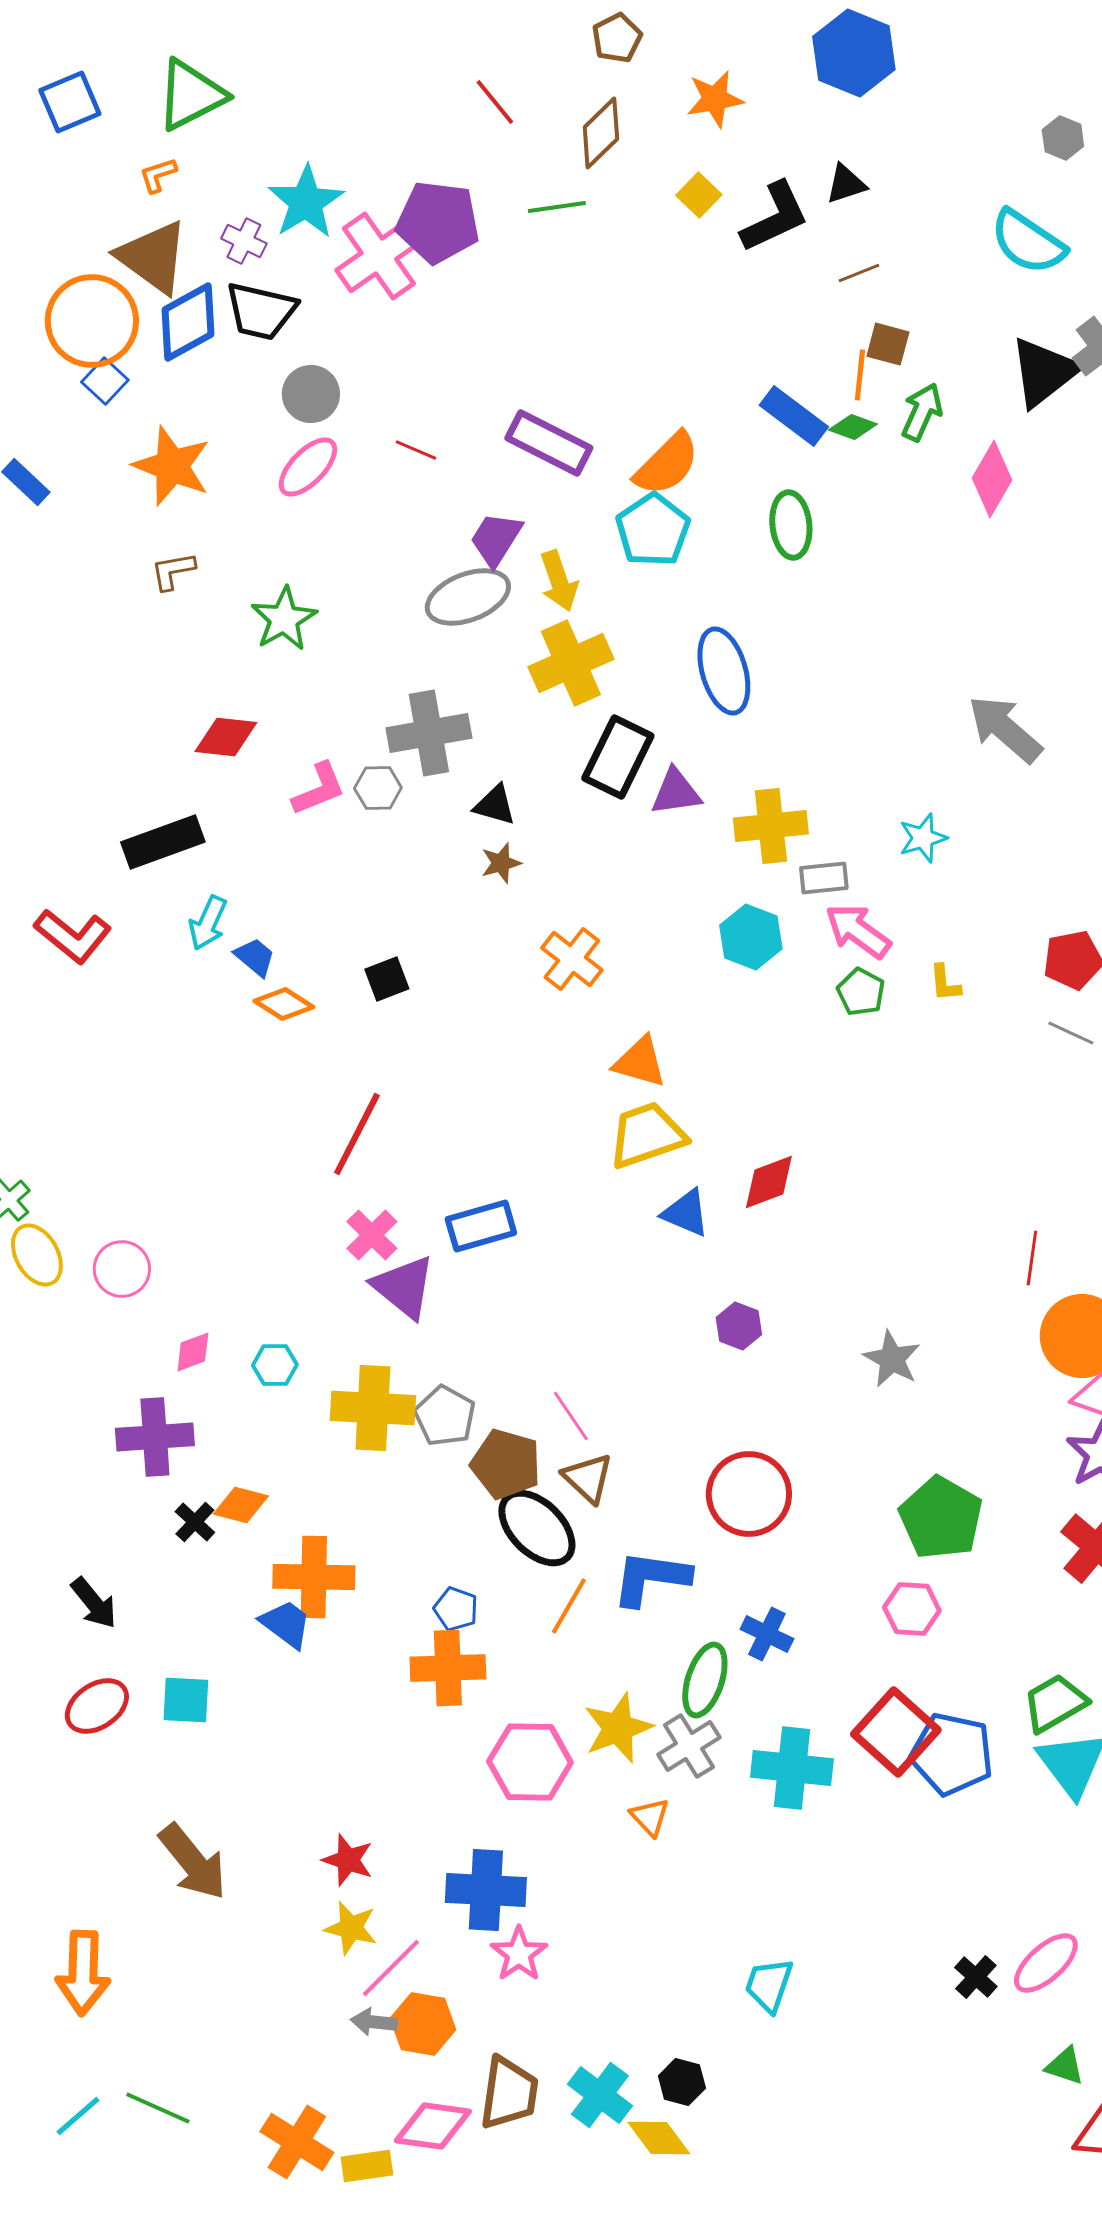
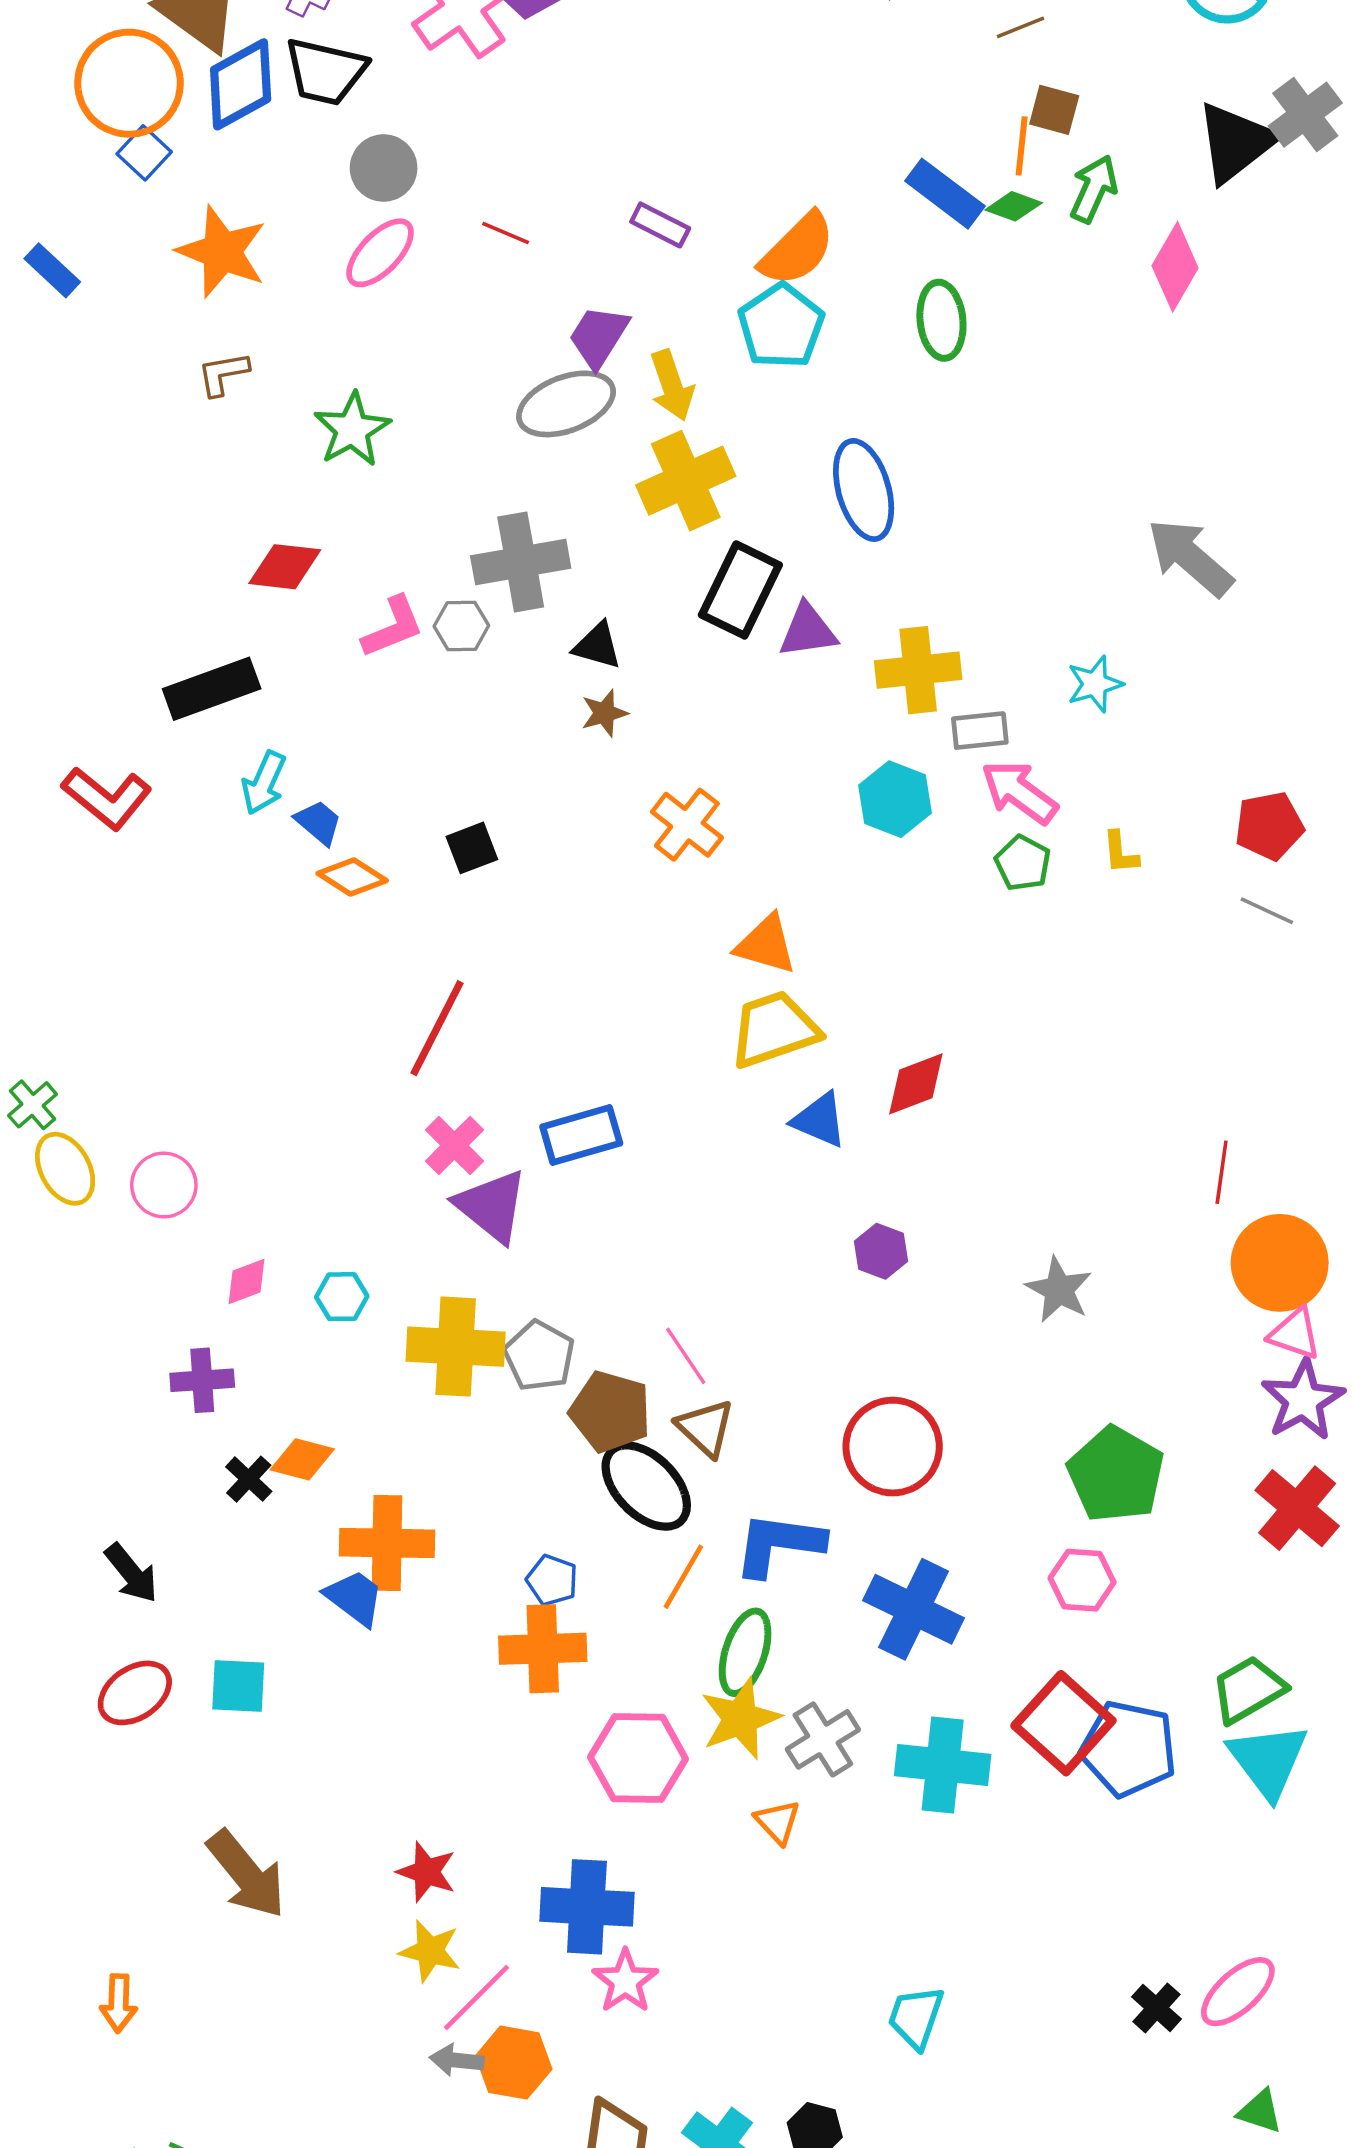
purple rectangle: (549, 443) -> (660, 225), size x0.6
purple cross: (155, 1437) -> (202, 1380), size x0.7
blue cross: (767, 1634) -> (914, 1609), size x1.6
green ellipse: (705, 1680) -> (745, 1652), moved
orange arrow: (83, 1973) -> (119, 2003), size x0.6

